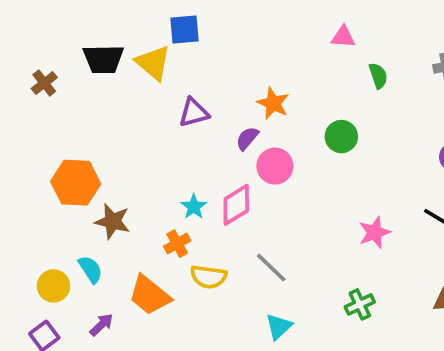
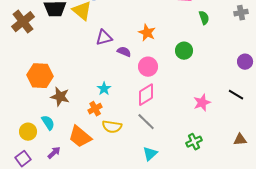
brown cross: (44, 83) -> (23, 22), size x1.6
purple semicircle: (247, 138) -> (124, 52), moved, turned 72
pink diamond: (236, 205) -> (146, 95), moved

